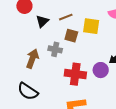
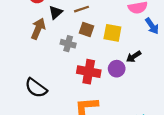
yellow square: (91, 26) -> (112, 33), moved
brown arrow: (32, 59) -> (38, 29), moved

